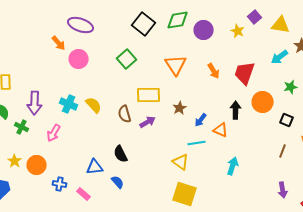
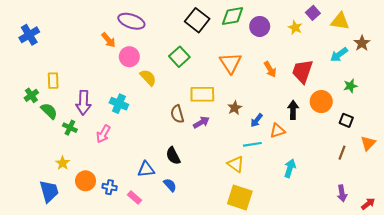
yellow semicircle: (94, 105) -> (148, 78), moved
orange triangle: (221, 130) -> (277, 131), turned -42
orange circle: (37, 165) -> (86, 181), moved

